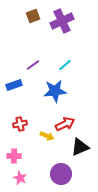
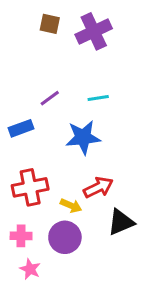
brown square: (33, 16) -> (50, 24), turned 32
cyan line: (65, 65) -> (98, 98), turned 32
red cross: (20, 124) -> (30, 187), size x1.6
purple circle: (61, 174) -> (65, 237), moved

